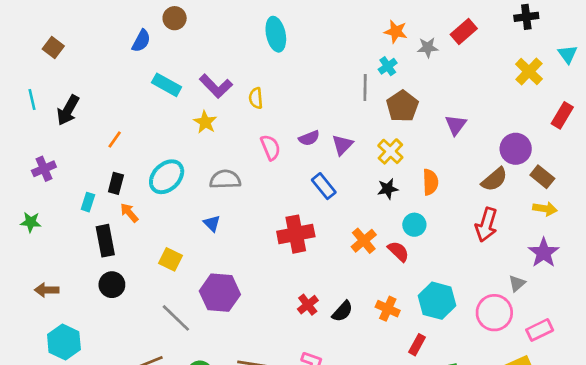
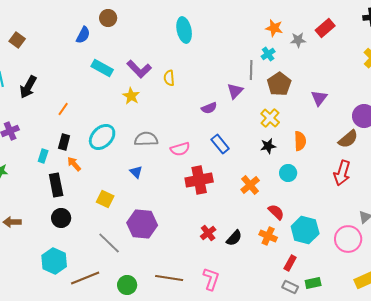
purple triangle: (342, 145) -> (235, 91), moved
pink semicircle: (270, 147) -> (180, 149), moved, turned 96
red semicircle: (398, 251) -> (276, 212), moved
cyan hexagon: (64, 342) -> (54, 261), moved

